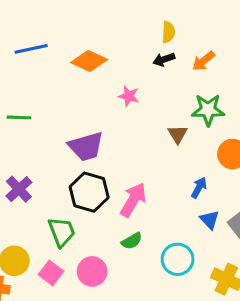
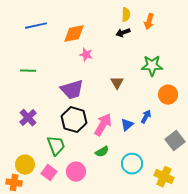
orange diamond: (89, 61) -> (74, 34), turned -35
orange arrow: (203, 61) -> (149, 22), moved, turned -35
pink star: (129, 96) -> (86, 55), moved
brown triangle: (178, 134) -> (117, 83), moved
blue triangle: (210, 220) -> (127, 125), moved, turned 32

